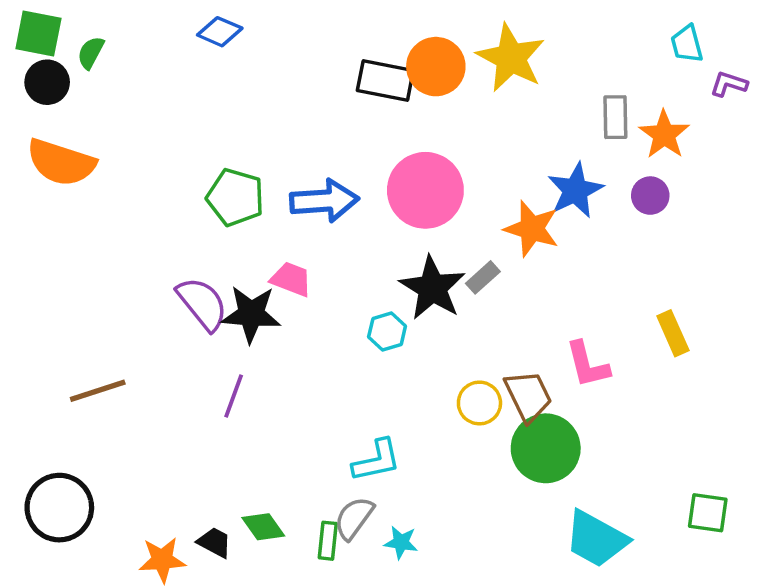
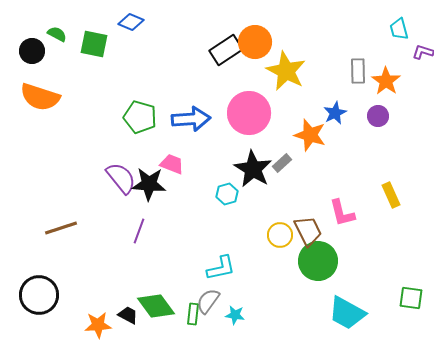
green square: (38, 33) -> (94, 44), moved
green semicircle: (91, 53) -> (57, 34), turned 90
yellow star: (511, 58) -> (286, 71), moved
black rectangle: (385, 80) -> (226, 50), turned -44
blue star: (575, 190) -> (335, 113), size x0.7
green diamond: (263, 527) -> (156, 306), size x1.5

